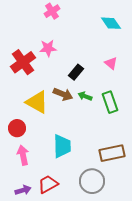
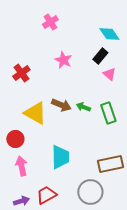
pink star: (48, 48) -> (63, 60), moved, turned 30
red cross: (23, 62) -> (21, 73), size x0.7
black rectangle: (76, 72) -> (100, 56), moved

